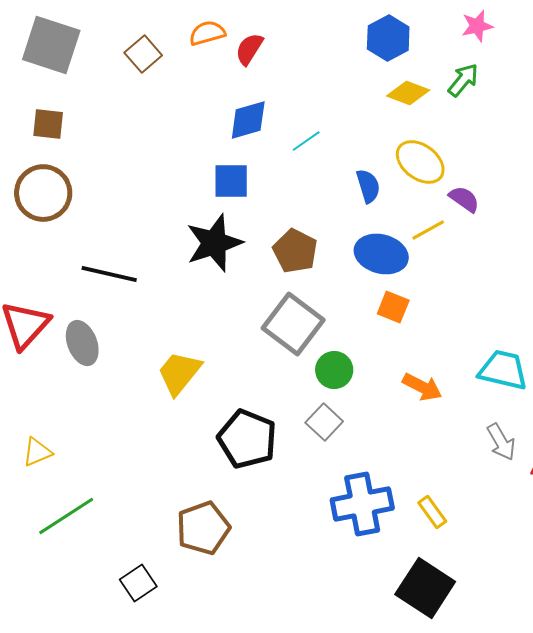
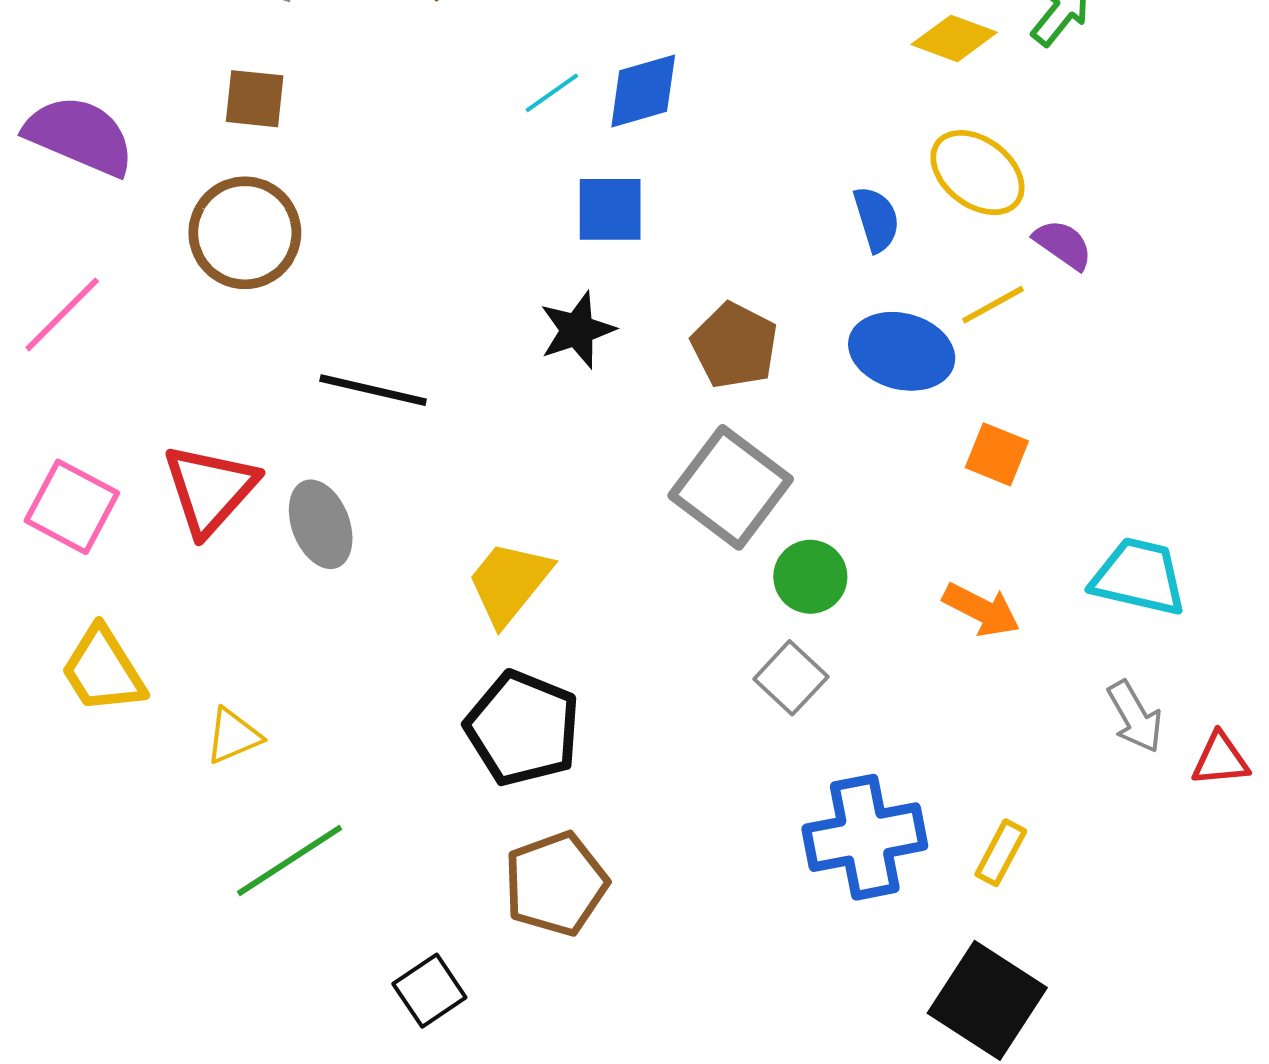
cyan line: (306, 141) -> (552, 93), moved
black star: (214, 243) -> (577, 330), size x0.7
orange square: (393, 307) -> (997, 454), moved
black pentagon: (247, 439) -> (523, 728), moved
yellow rectangle: (432, 512) -> (1001, 853), turned 64

